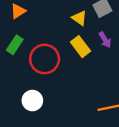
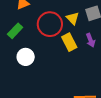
red circle: (45, 59) -> (50, 24), moved
white circle: (32, 101) -> (26, 57), moved

